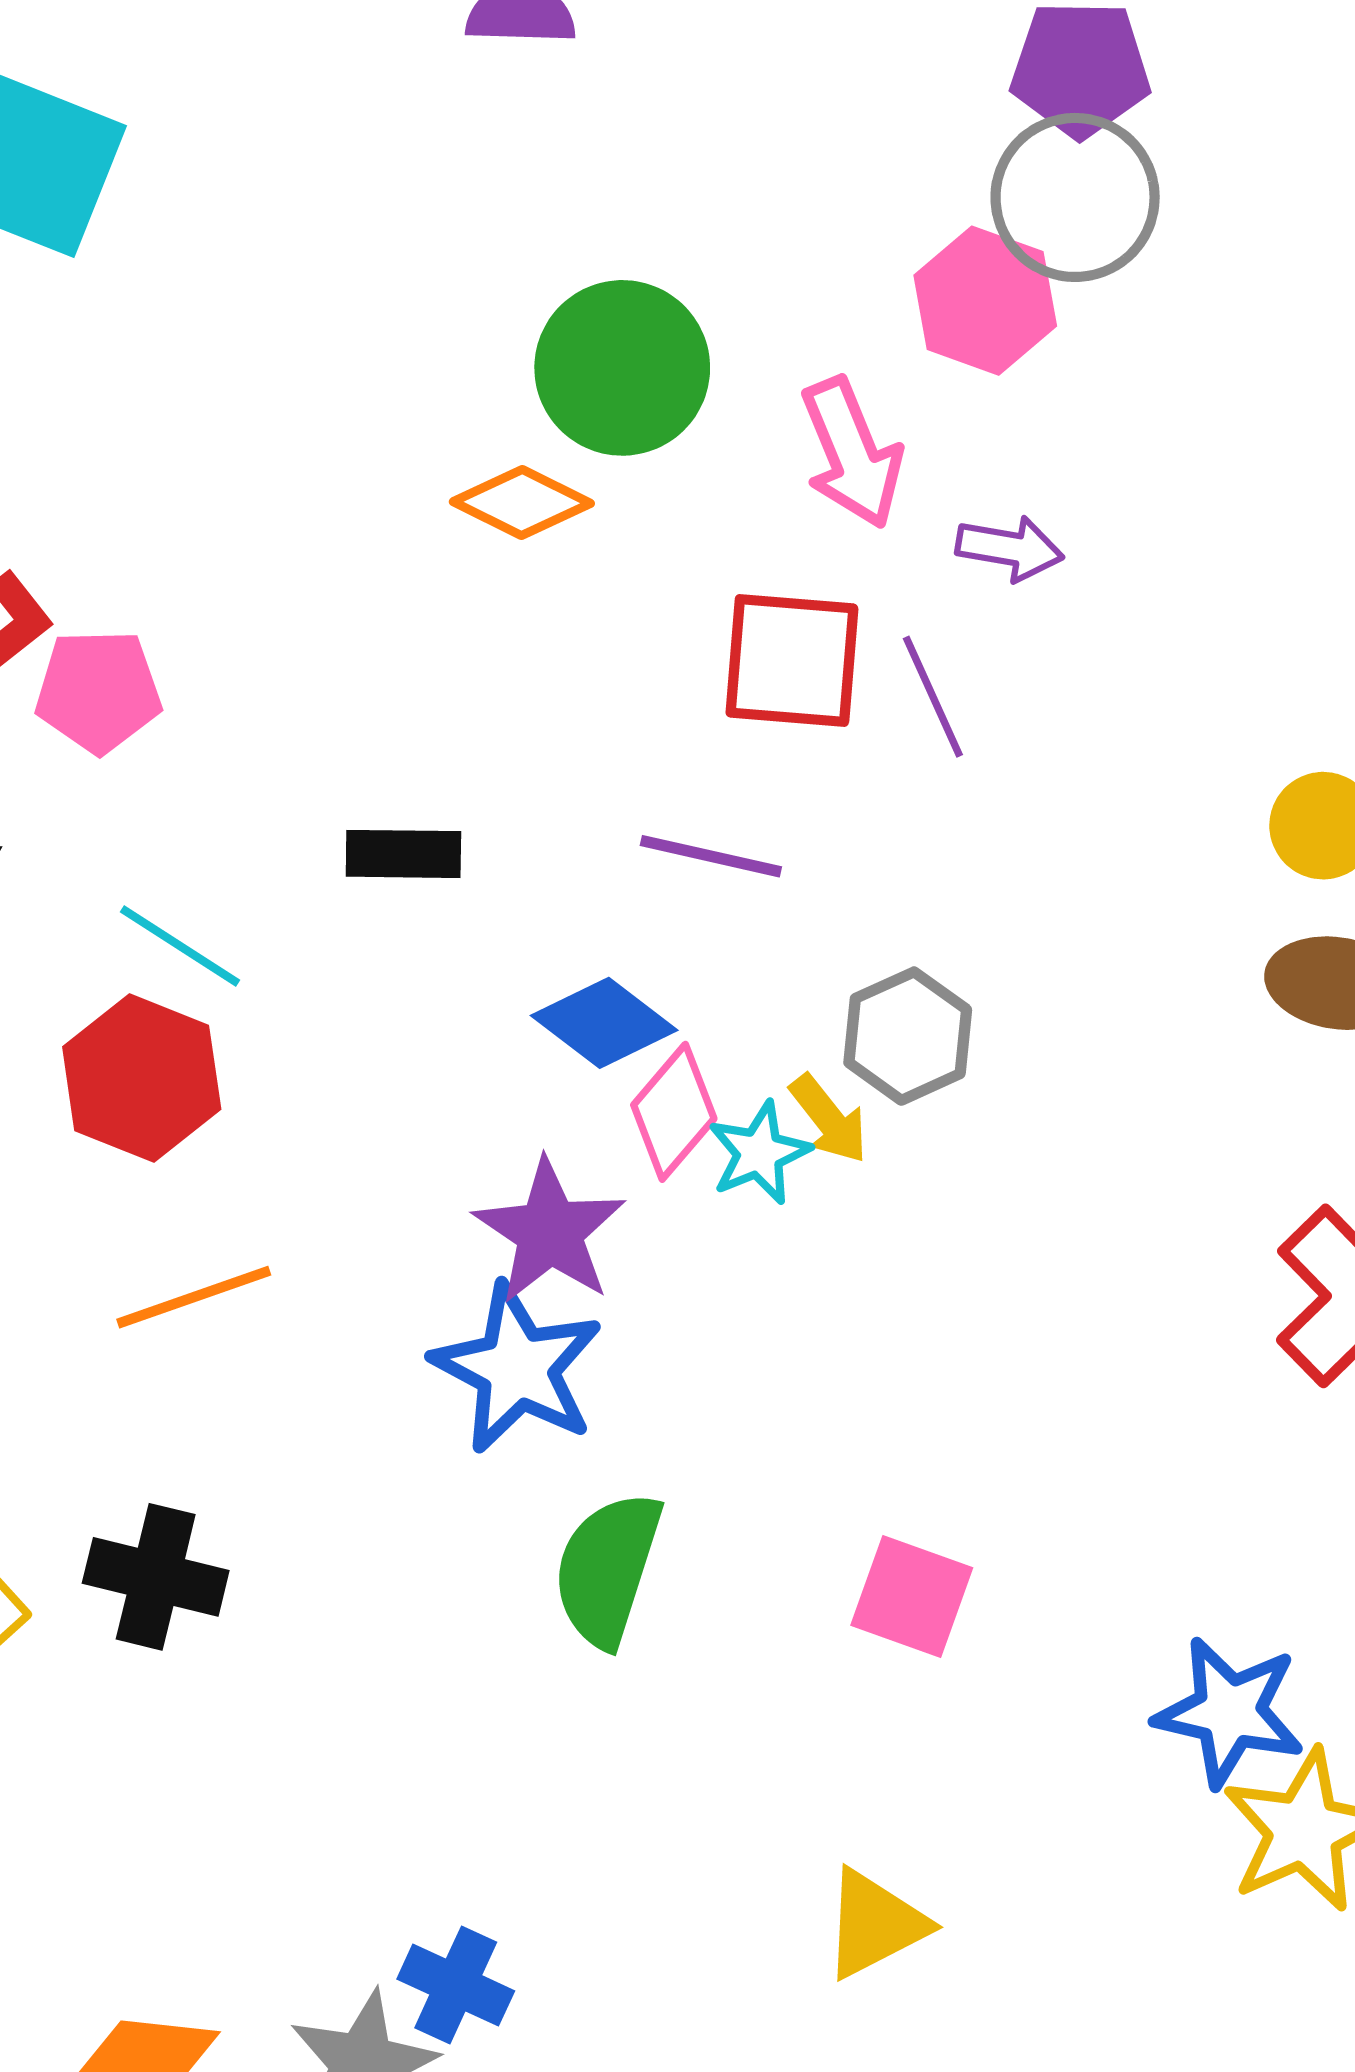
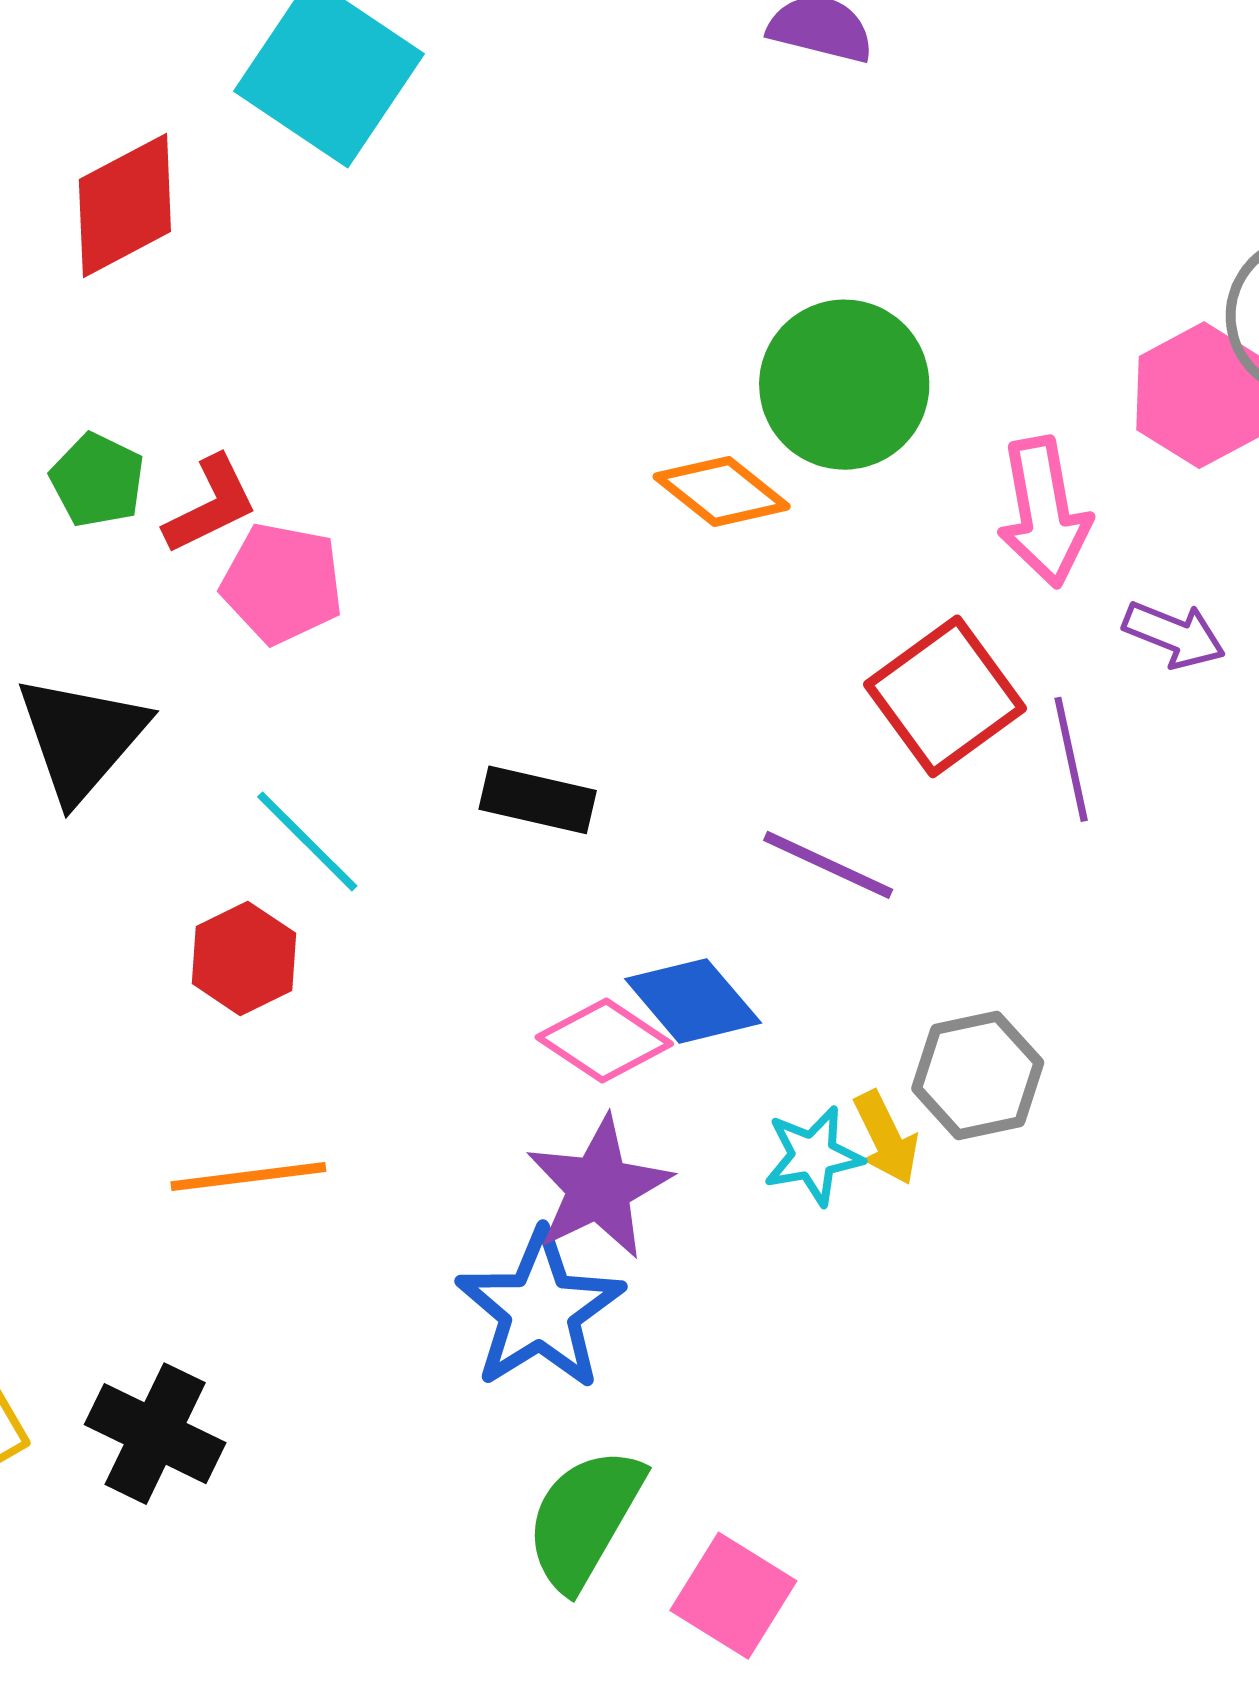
red square: (792, 661) -> (945, 696), turned 37
red hexagon: (142, 1078) -> (244, 958), size x0.7
pink diamond: (674, 1112) -> (604, 1040), moved, turned 71
pink square: (912, 1597) -> (733, 1596), moved

